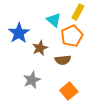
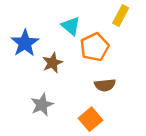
yellow rectangle: (78, 12) -> (121, 16), moved
brown semicircle: (63, 60) -> (105, 85), moved

